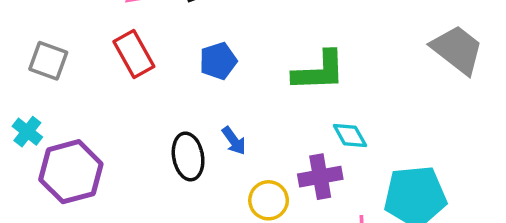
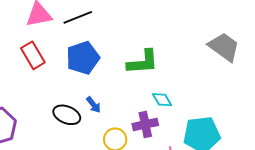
blue pentagon: (218, 61) -> (83, 58), size x1.5
black ellipse: (188, 156) -> (67, 115), turned -56

